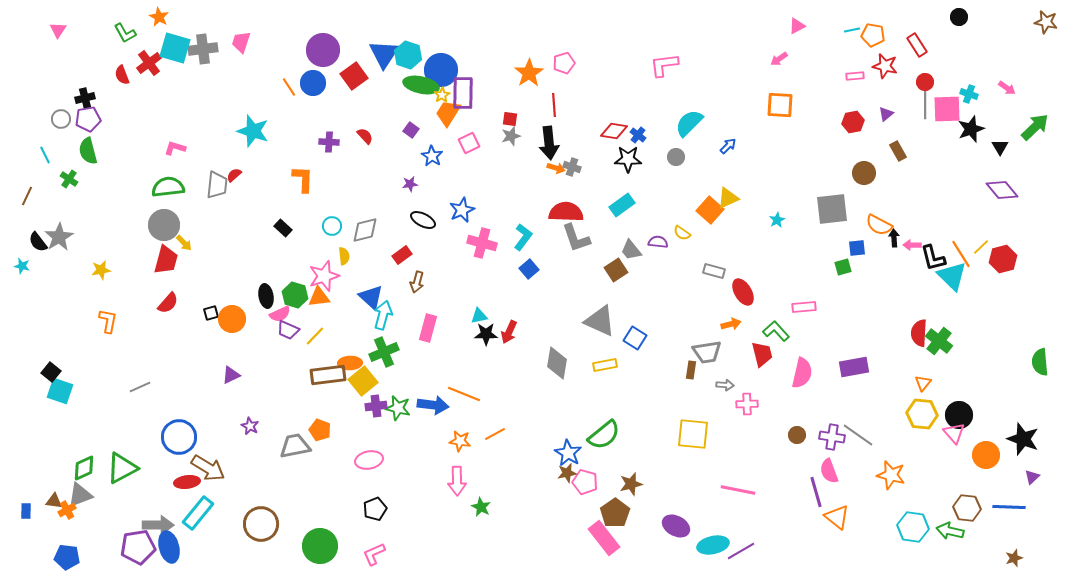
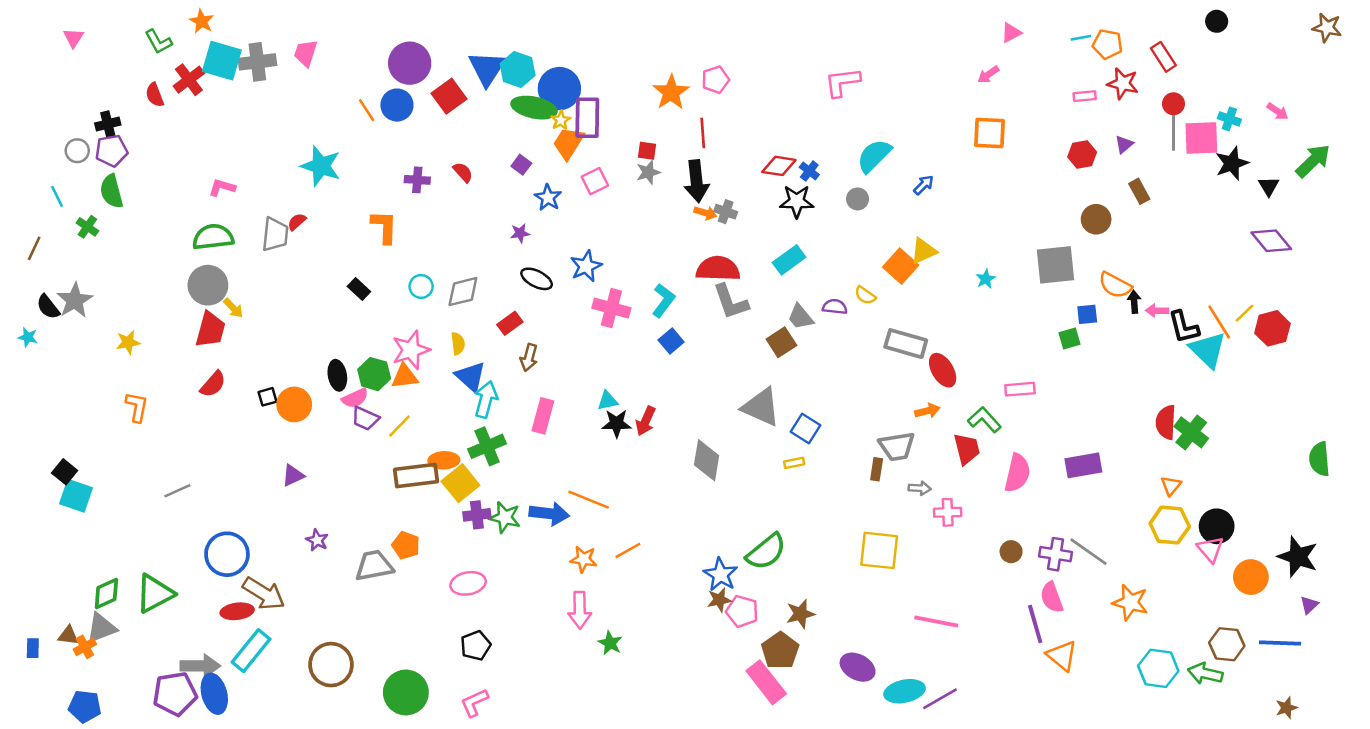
yellow semicircle: (344, 256) -> (458, 344), moved
gray rectangle: (714, 271) -> (906, 344), size x1.5
yellow rectangle: (605, 365) -> (794, 463), moved, size x0.7

